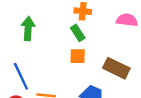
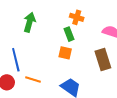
brown rectangle: (116, 68) -> (103, 60), moved, turned 35

